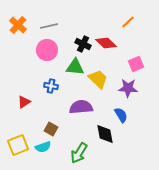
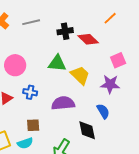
black cross: (83, 44) -> (65, 31), moved, turned -35
pink circle: (47, 50) -> (15, 65), moved
blue cross: (51, 86) -> (30, 92), moved
brown square: (51, 129) -> (33, 125), turned -32

